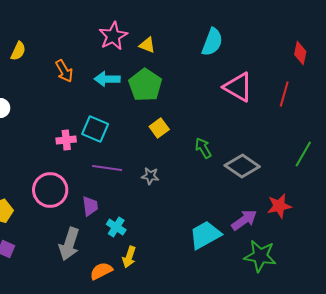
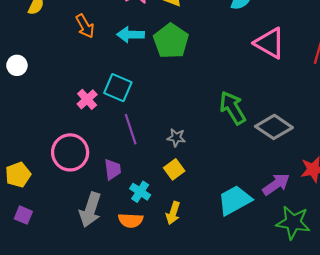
yellow square: (159, 128) -> (174, 169), moved
pink cross: (66, 140) -> (87, 99), turned -36
green arrow: (203, 148) -> (233, 108), size x1.5
purple line: (107, 168) -> (131, 129), turned 64
yellow arrow: (129, 257) -> (173, 213), moved
orange semicircle: (101, 271) -> (131, 220), moved, turned -150

